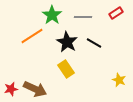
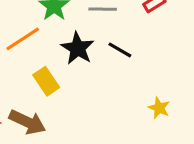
yellow rectangle: (66, 69) -> (46, 81), moved

